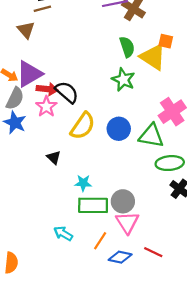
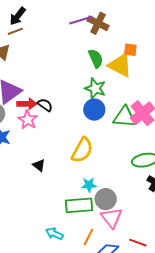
black semicircle: (67, 92) -> (45, 105), size x0.7
yellow semicircle: (83, 126) -> (82, 150), moved
blue circle: (119, 129) -> (94, 110), moved
green triangle: (151, 136) -> (125, 117), moved
cyan star: (83, 183) -> (89, 185), moved

